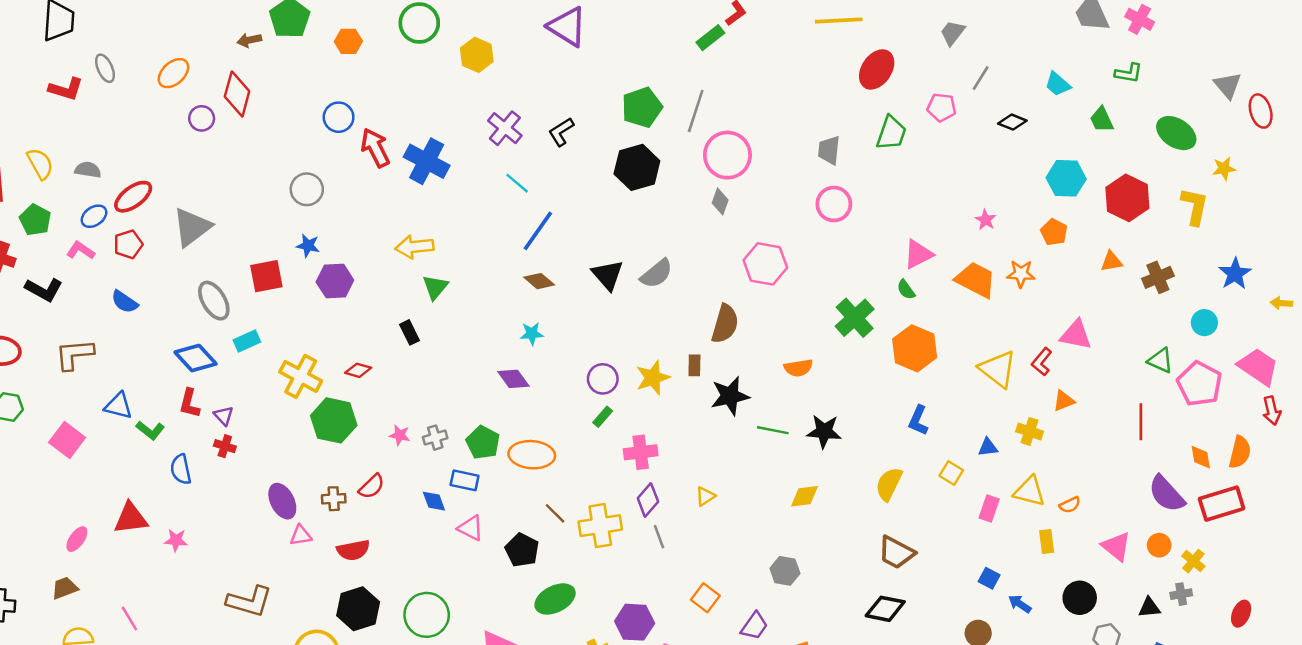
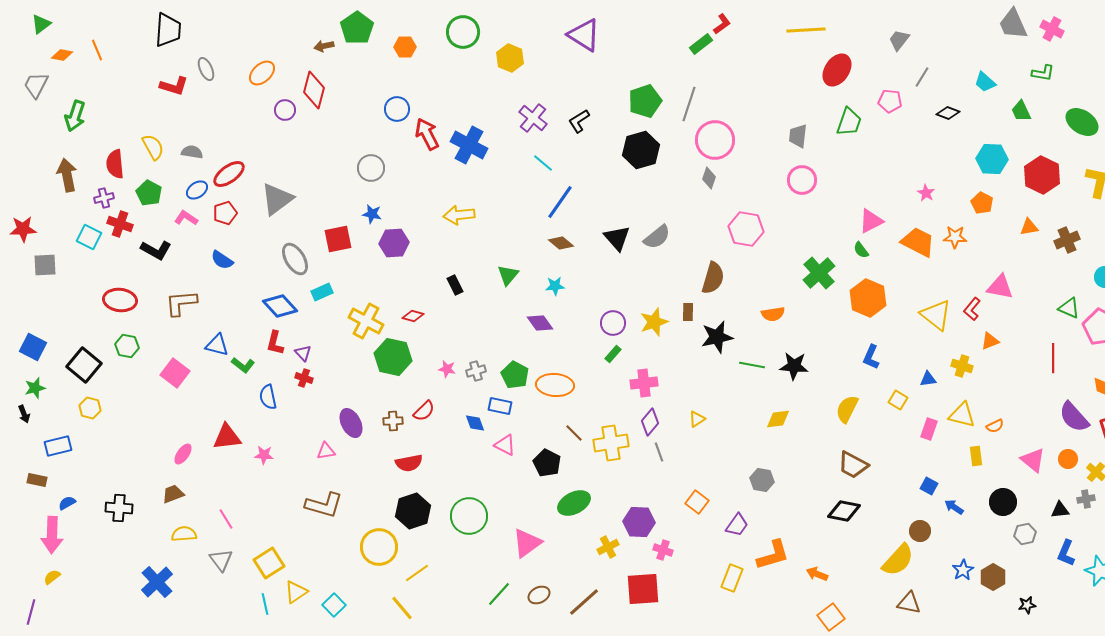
green triangle: (435, 287) -> (508, 275), moved
pink triangle: (301, 535) -> (326, 451), moved

